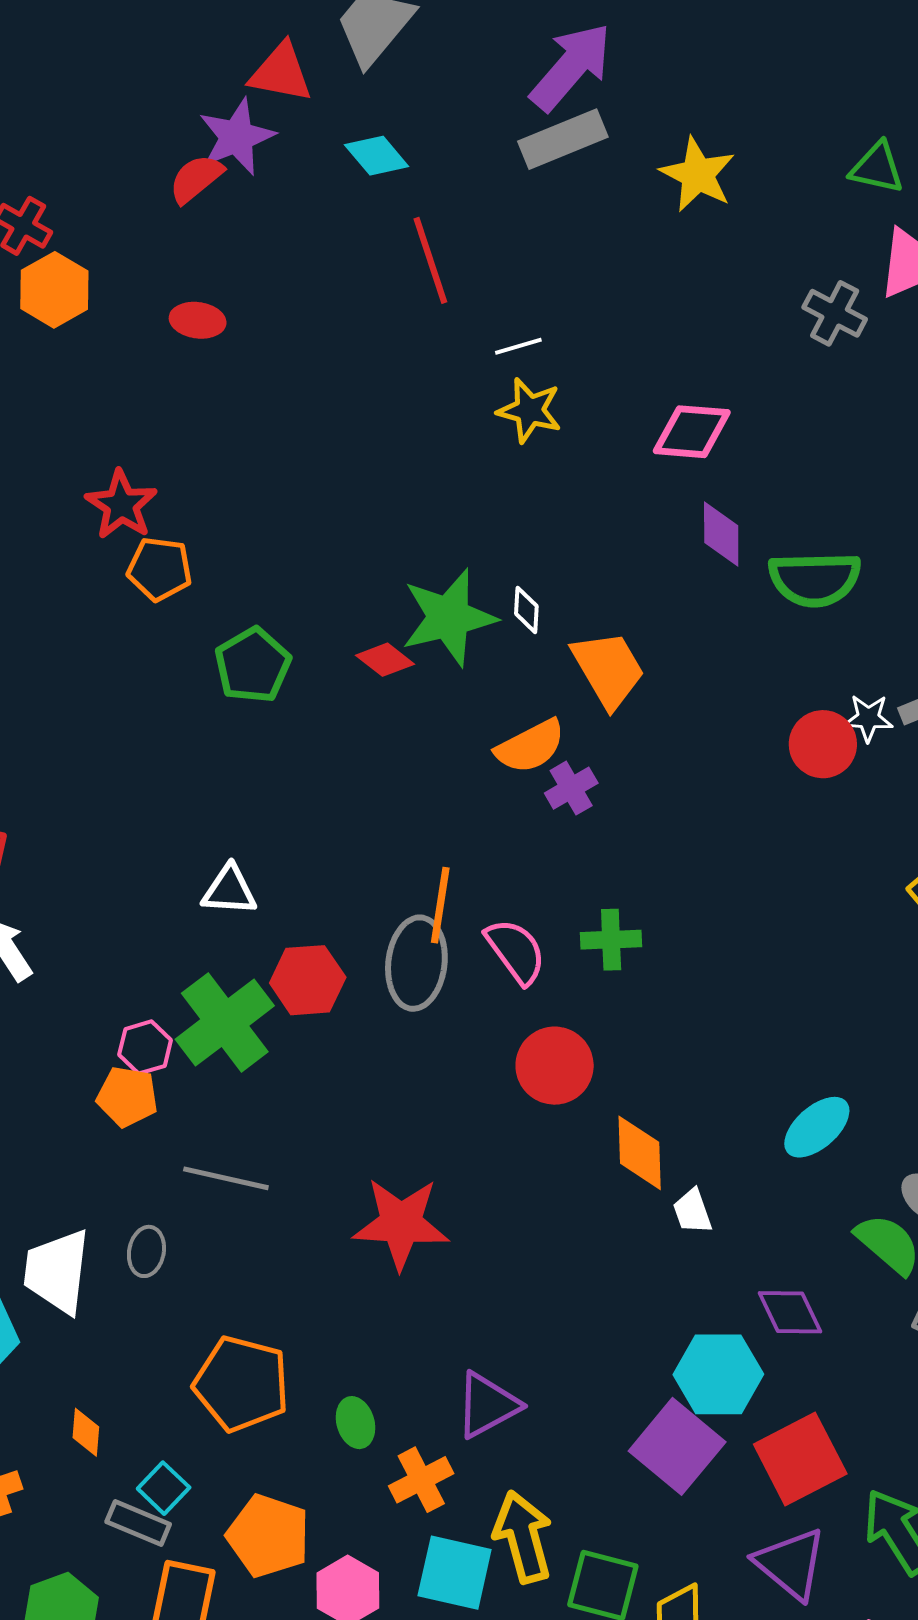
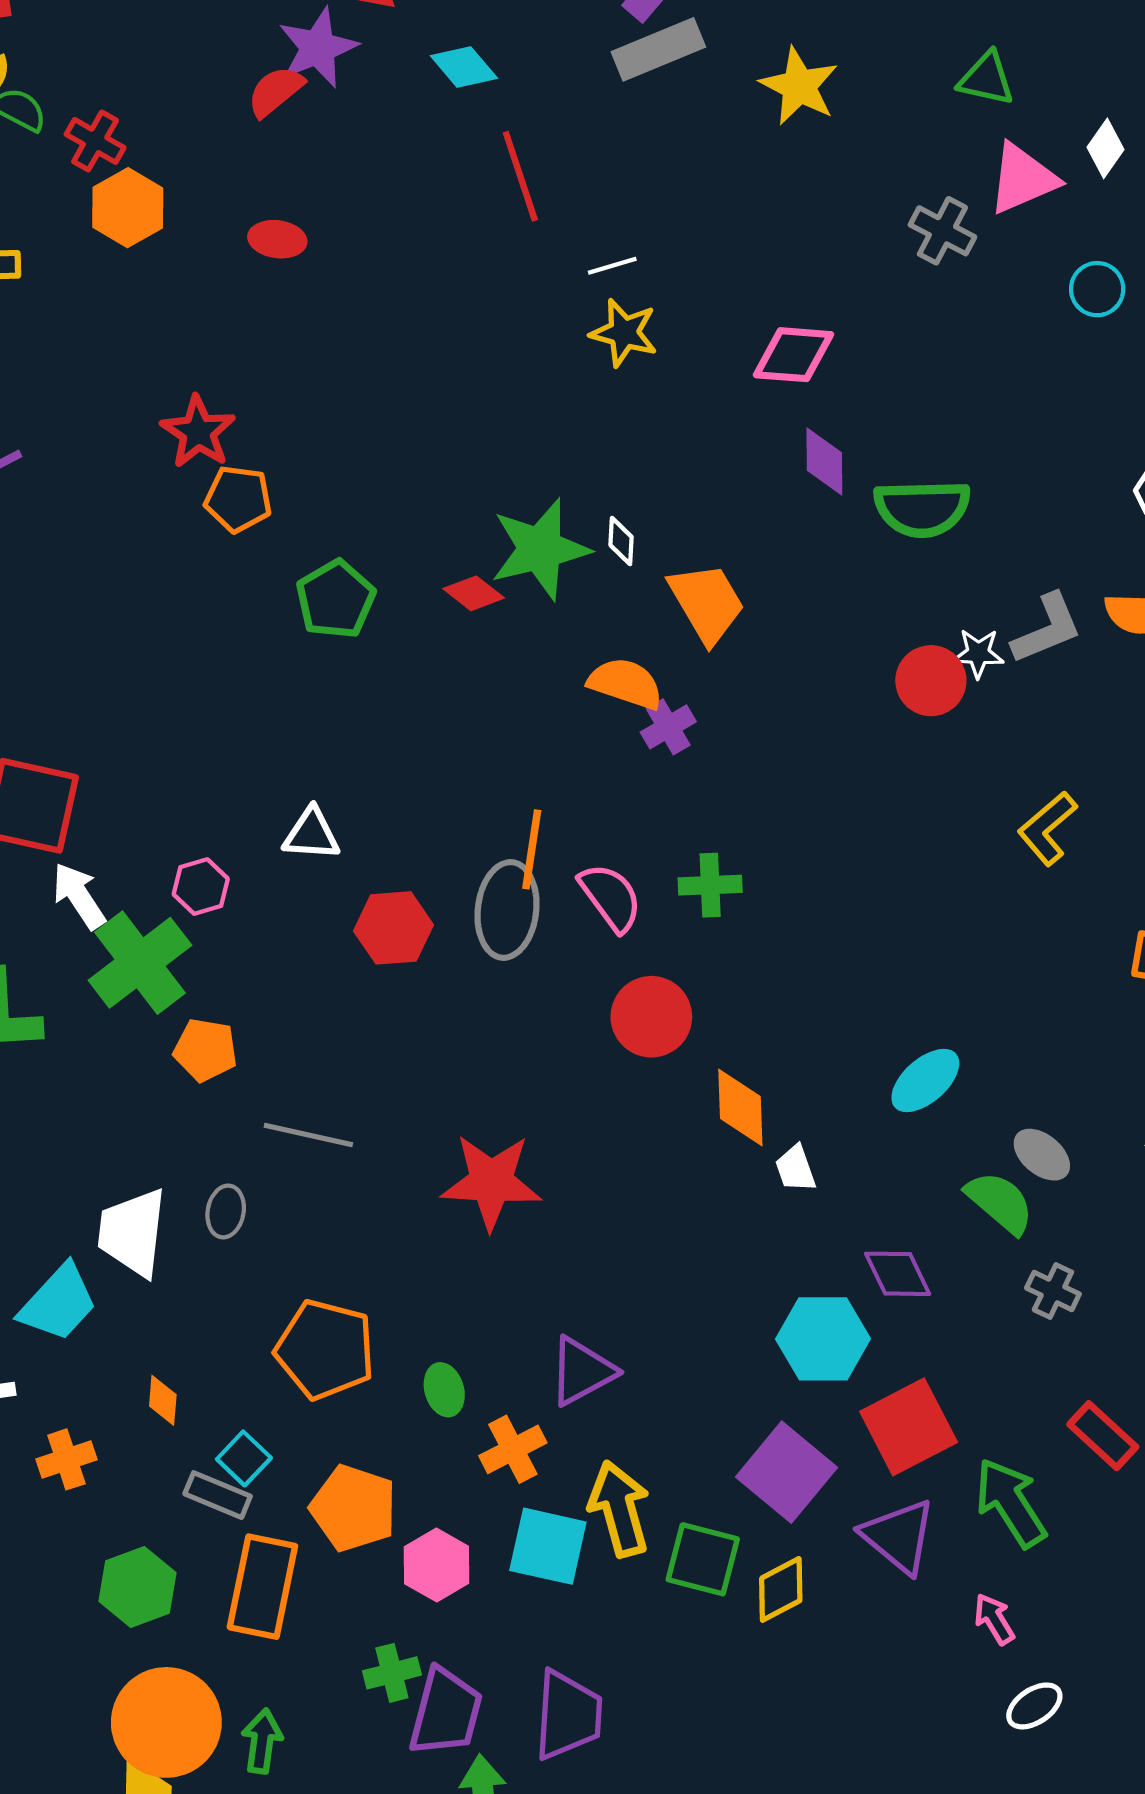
orange semicircle: (530, 746) -> (626, 683), turned -134
green cross: (225, 1023) -> (140, 963), moved
pink hexagon: (145, 1047) -> (201, 887), moved
purple square: (677, 1446) -> (786, 1472), moved

